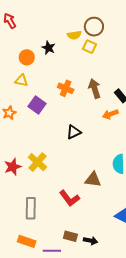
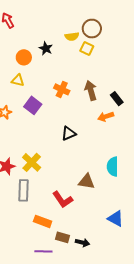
gray rectangle: (31, 208) -> (24, 190), moved
orange rectangle: (27, 241) -> (43, 221), moved

